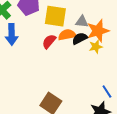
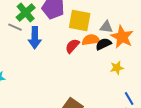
orange star: (98, 31) -> (122, 37), turned -30
yellow star: (96, 47) -> (117, 68), moved

